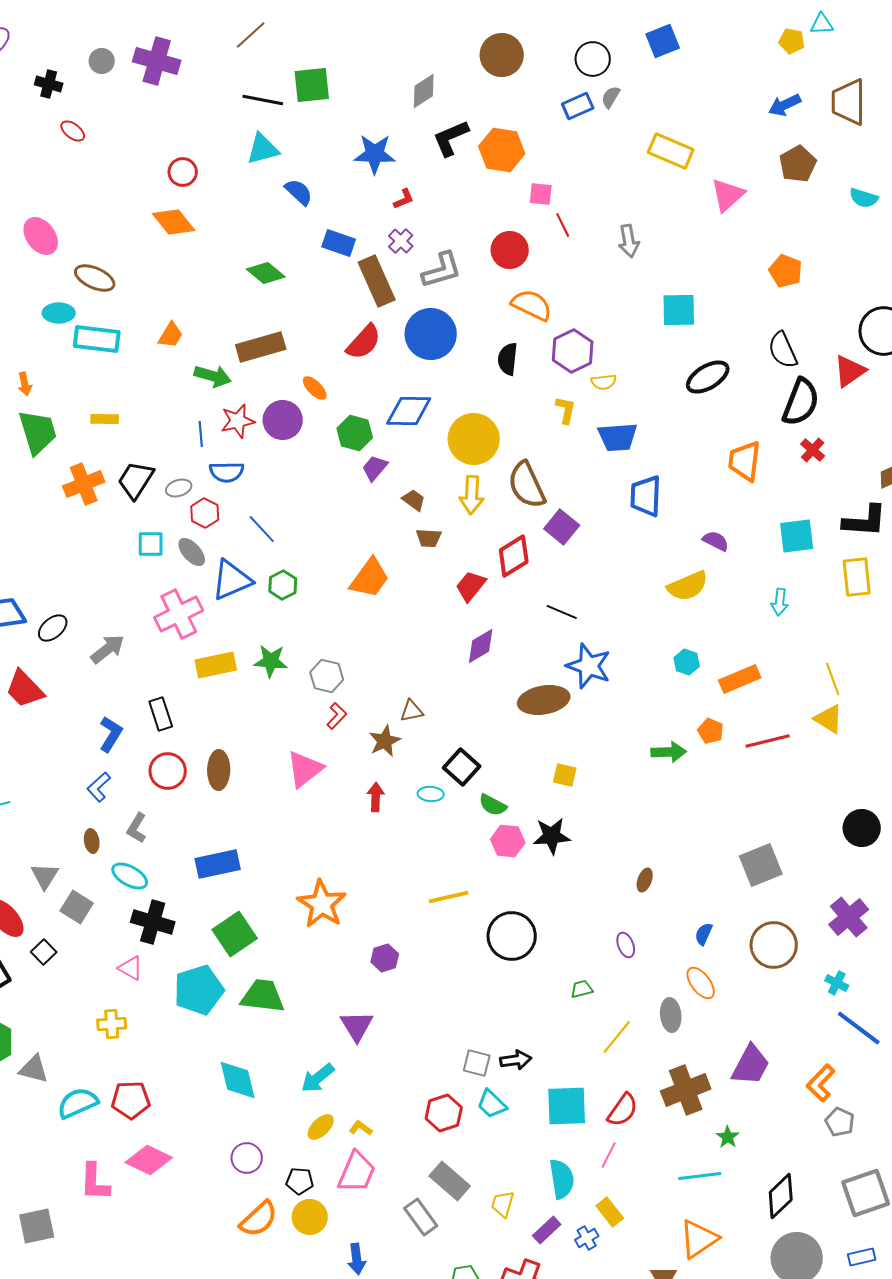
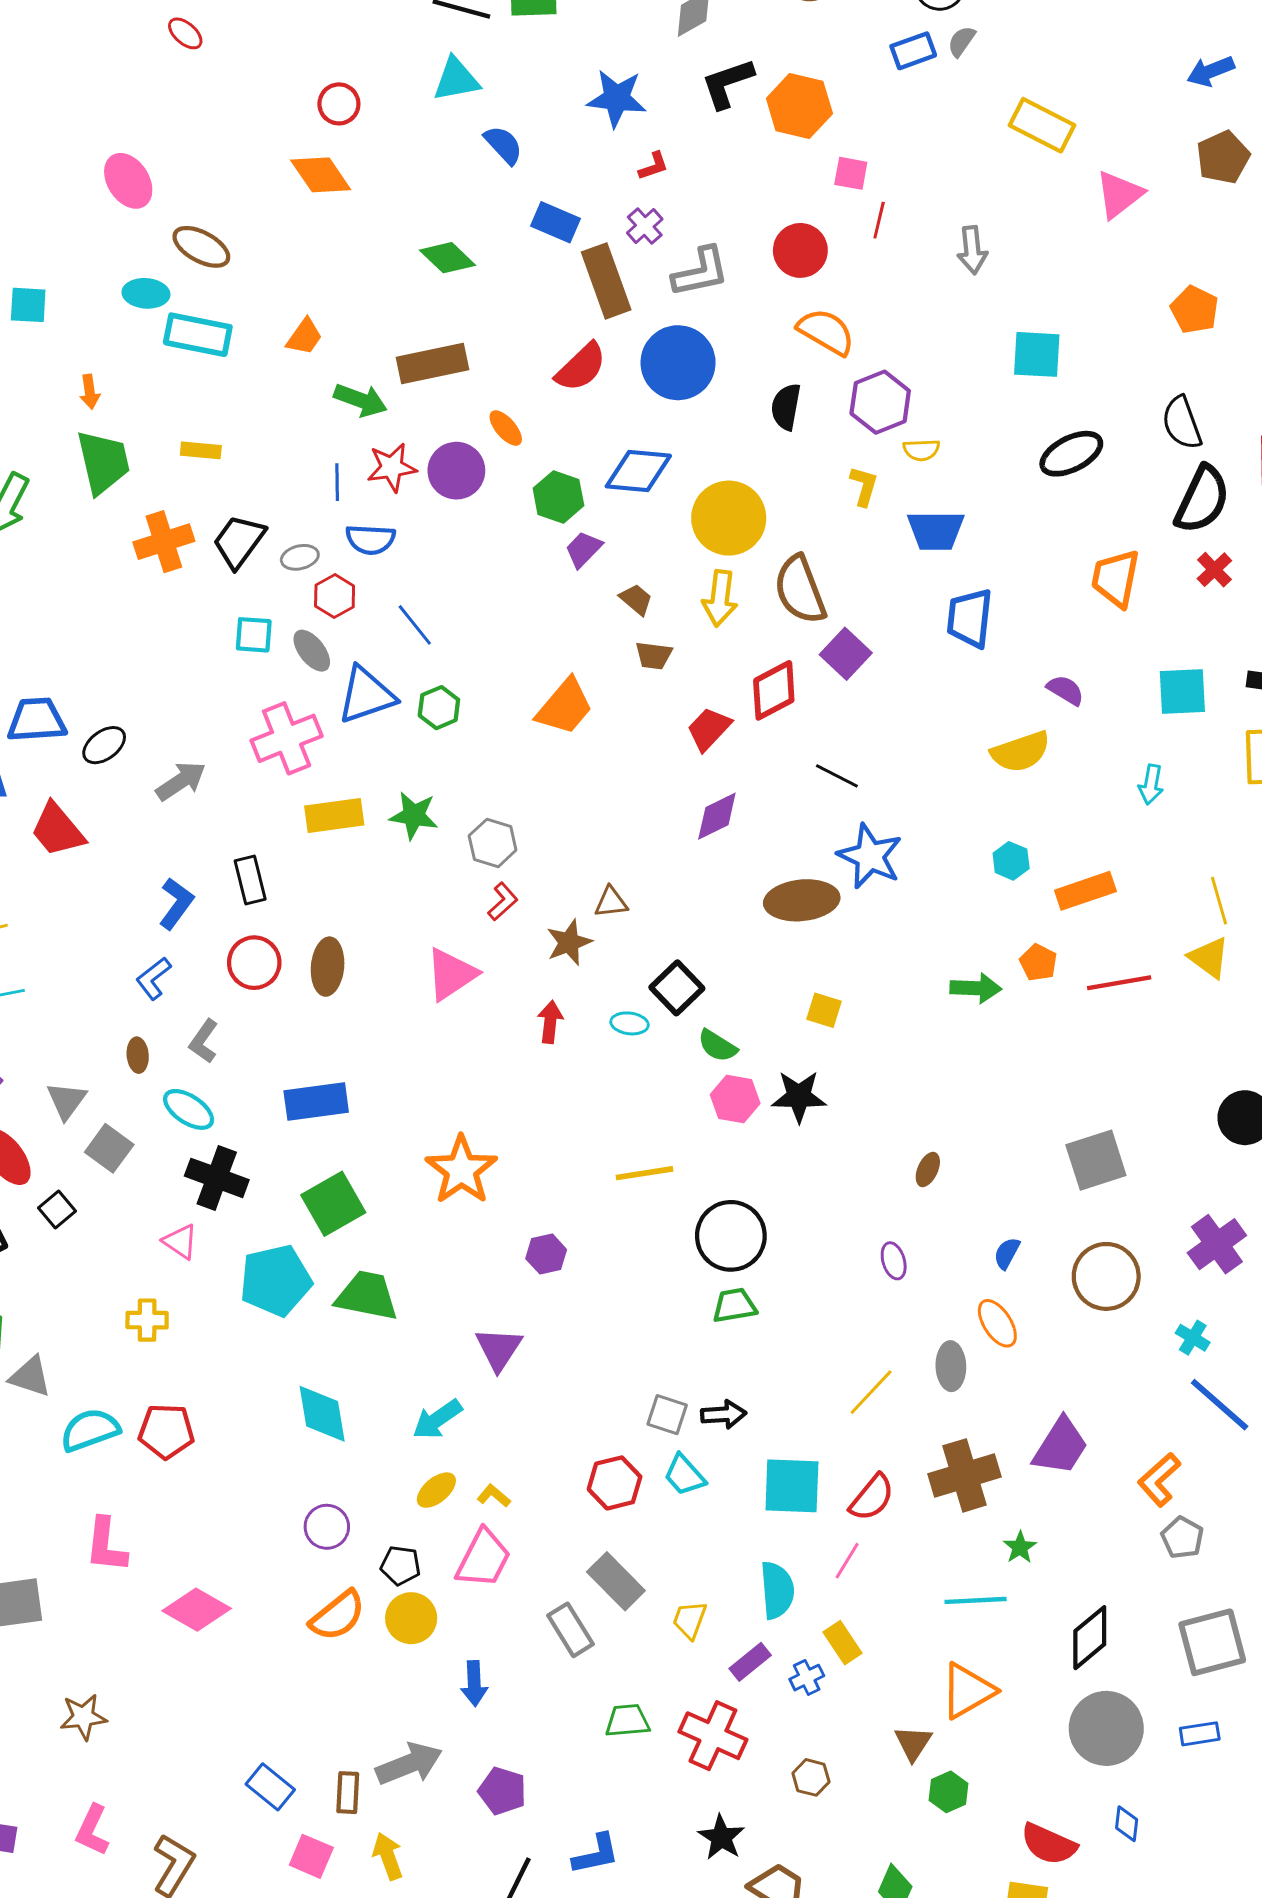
red line: (563, 225) -> (879, 220), turned 35
green trapezoid: (582, 989) -> (734, 1305), moved, size x1.4
pink diamond: (149, 1160) -> (197, 1610), moved

